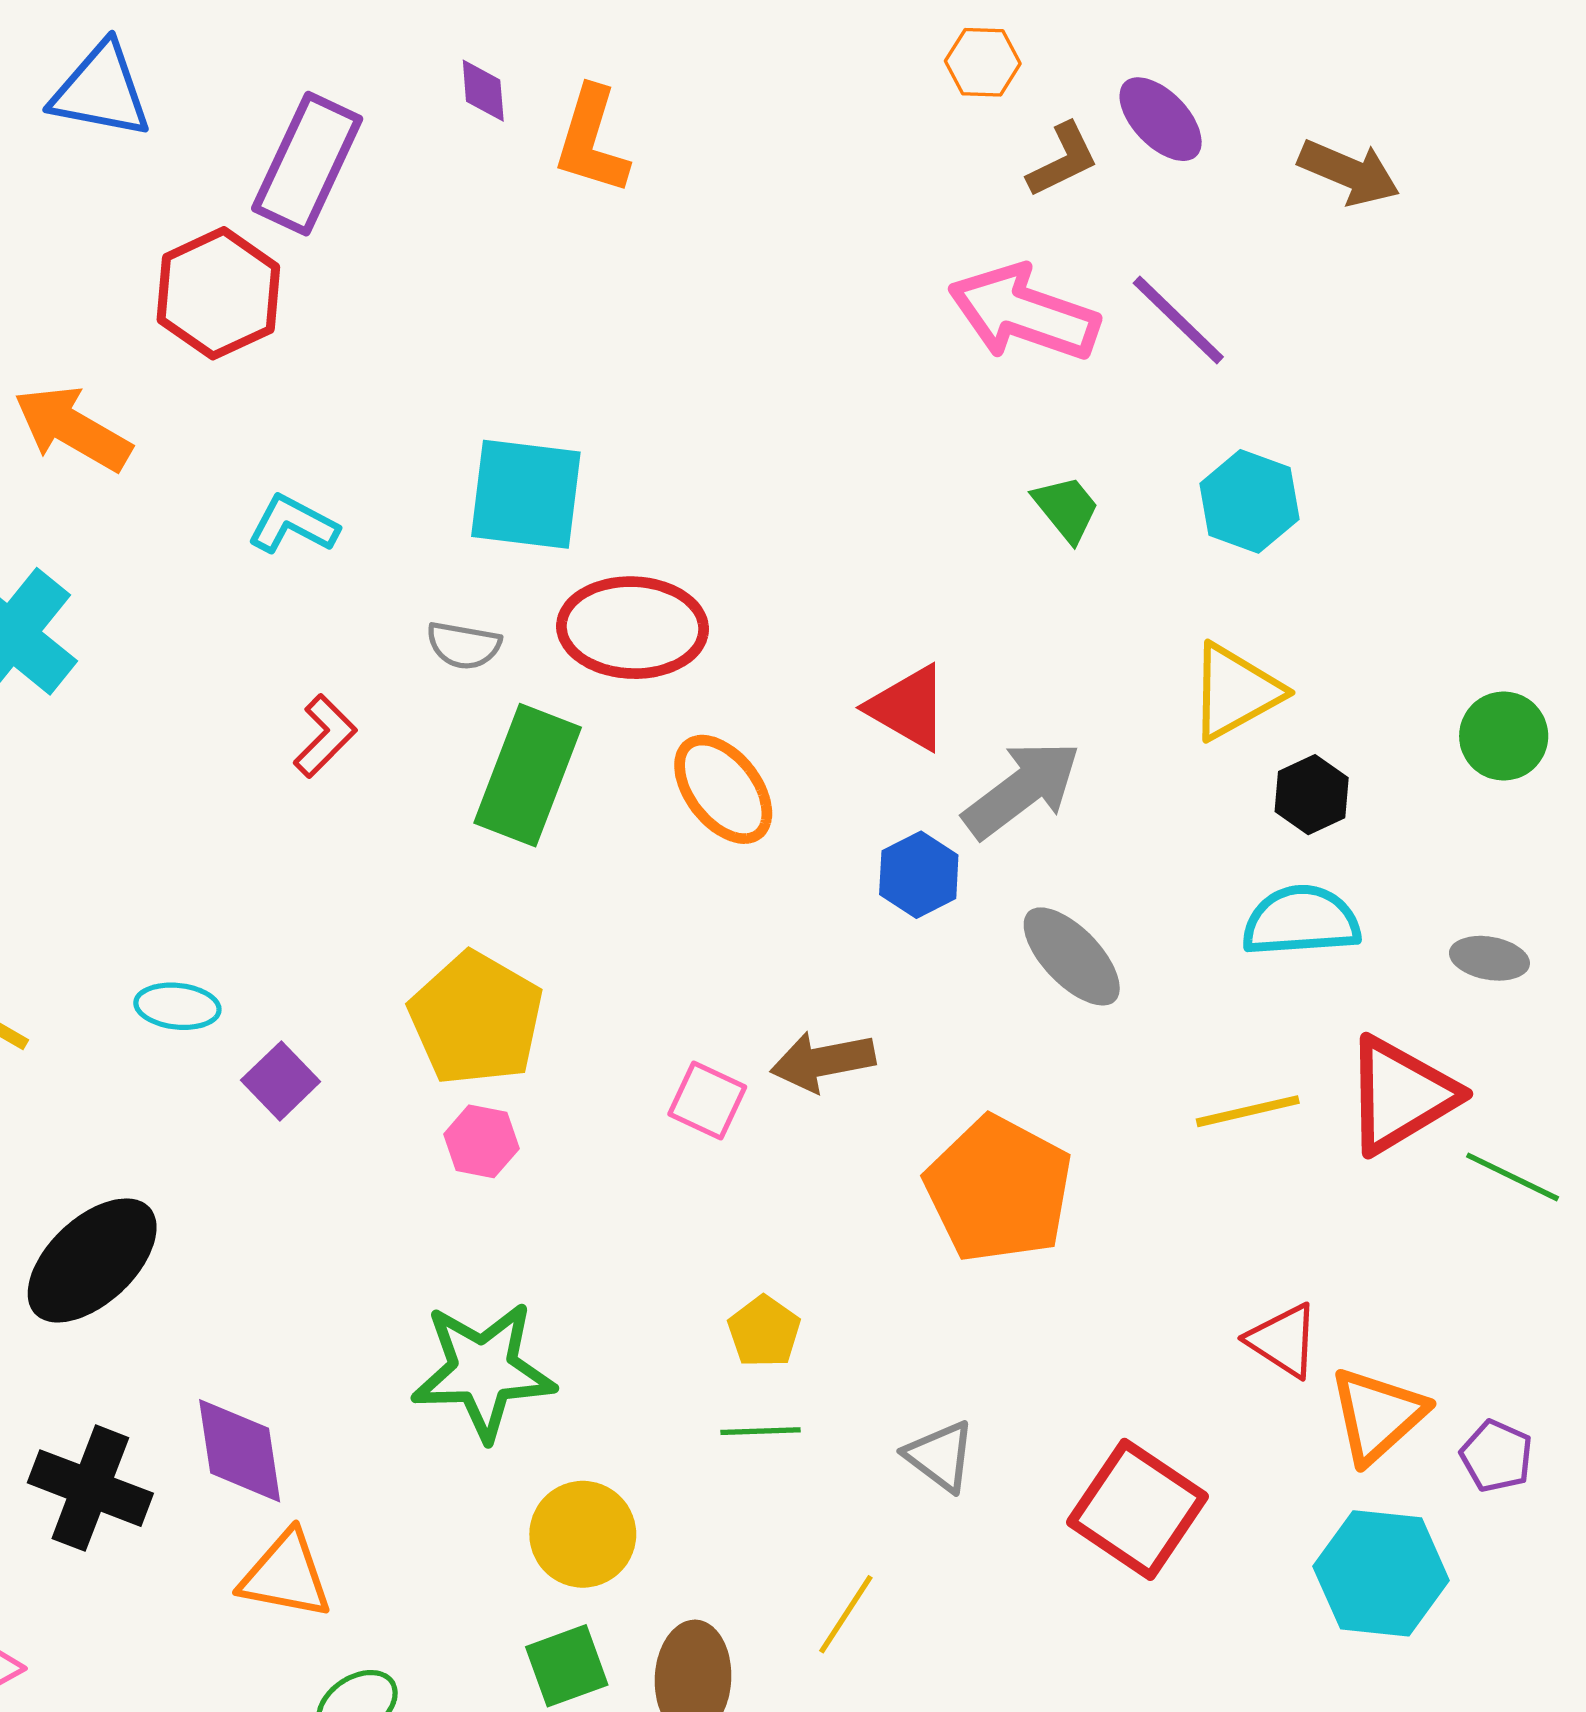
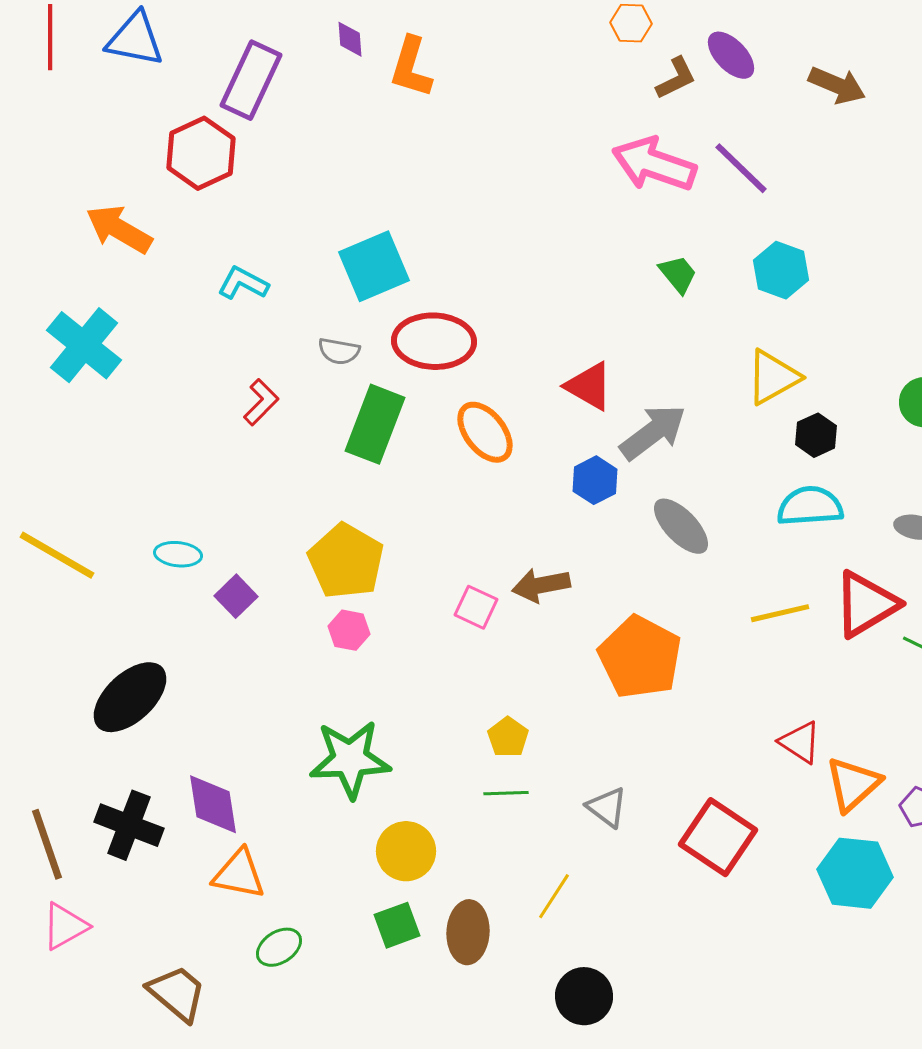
cyan square: (526, 494) -> (374, 266), turned -30

